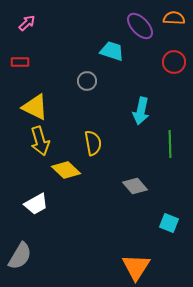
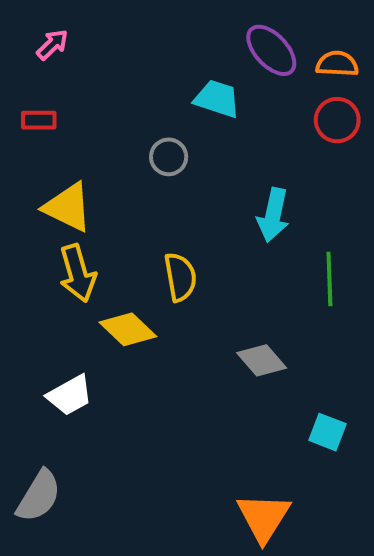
orange semicircle: (174, 18) -> (337, 64), moved

